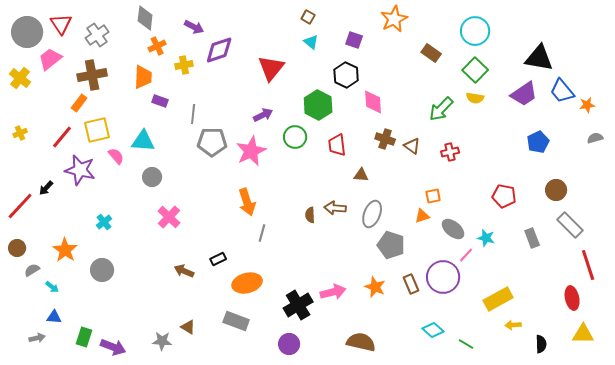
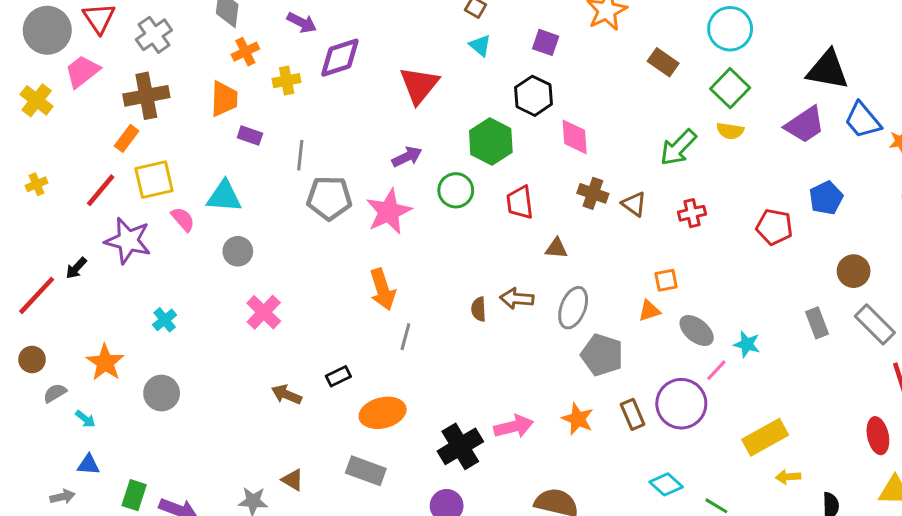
red pentagon: (504, 196) -> (774, 227), moved
gray rectangle: (532, 238) -> (817, 323), moved

